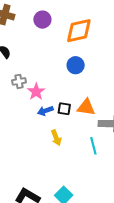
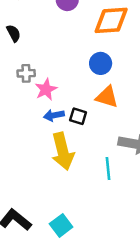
orange triangle: (86, 107) -> (107, 97), moved
yellow arrow: (56, 138) -> (63, 151), size x1.8

